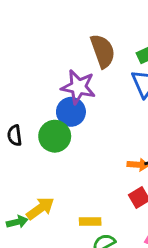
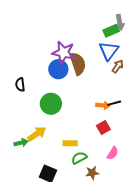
brown semicircle: (103, 51) -> (78, 64), moved
green circle: (55, 136) -> (51, 104), moved

